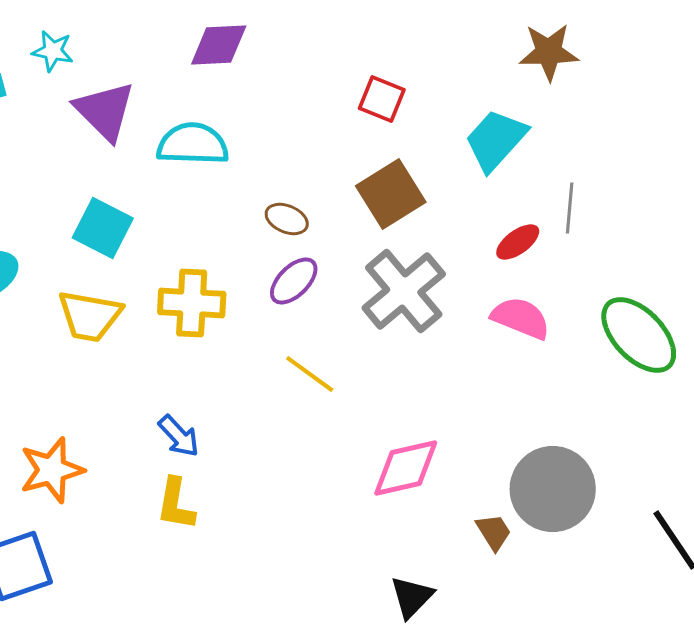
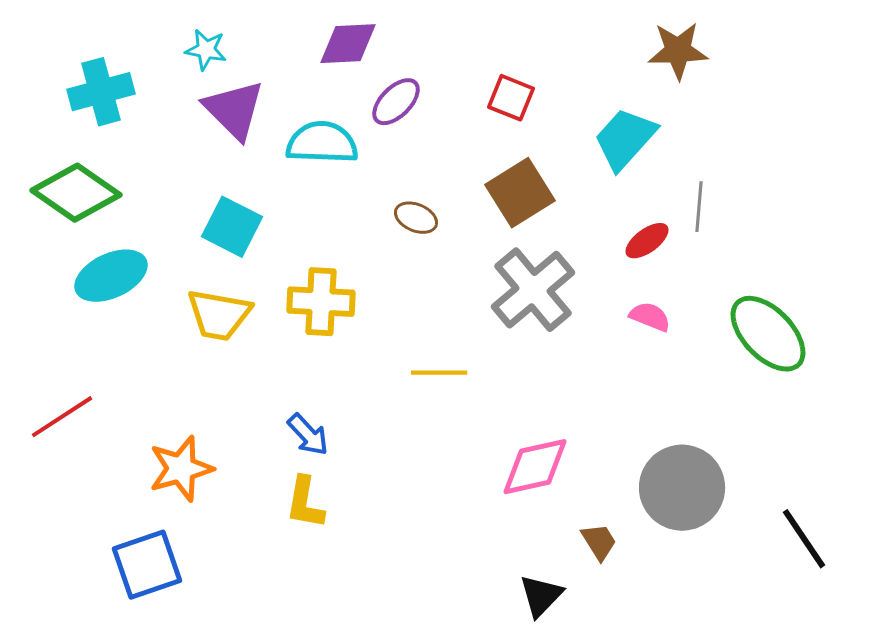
cyan star: (53, 51) -> (206, 50), moved
purple ellipse: (294, 281) -> (396, 102), moved
pink semicircle: (521, 318) -> (650, 317), size x0.7
yellow line: (310, 374) -> (439, 373), turned -36
brown trapezoid: (494, 532) -> (599, 542), moved

